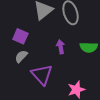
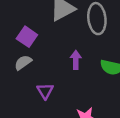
purple triangle: (42, 75) -> (45, 91), size x0.6

